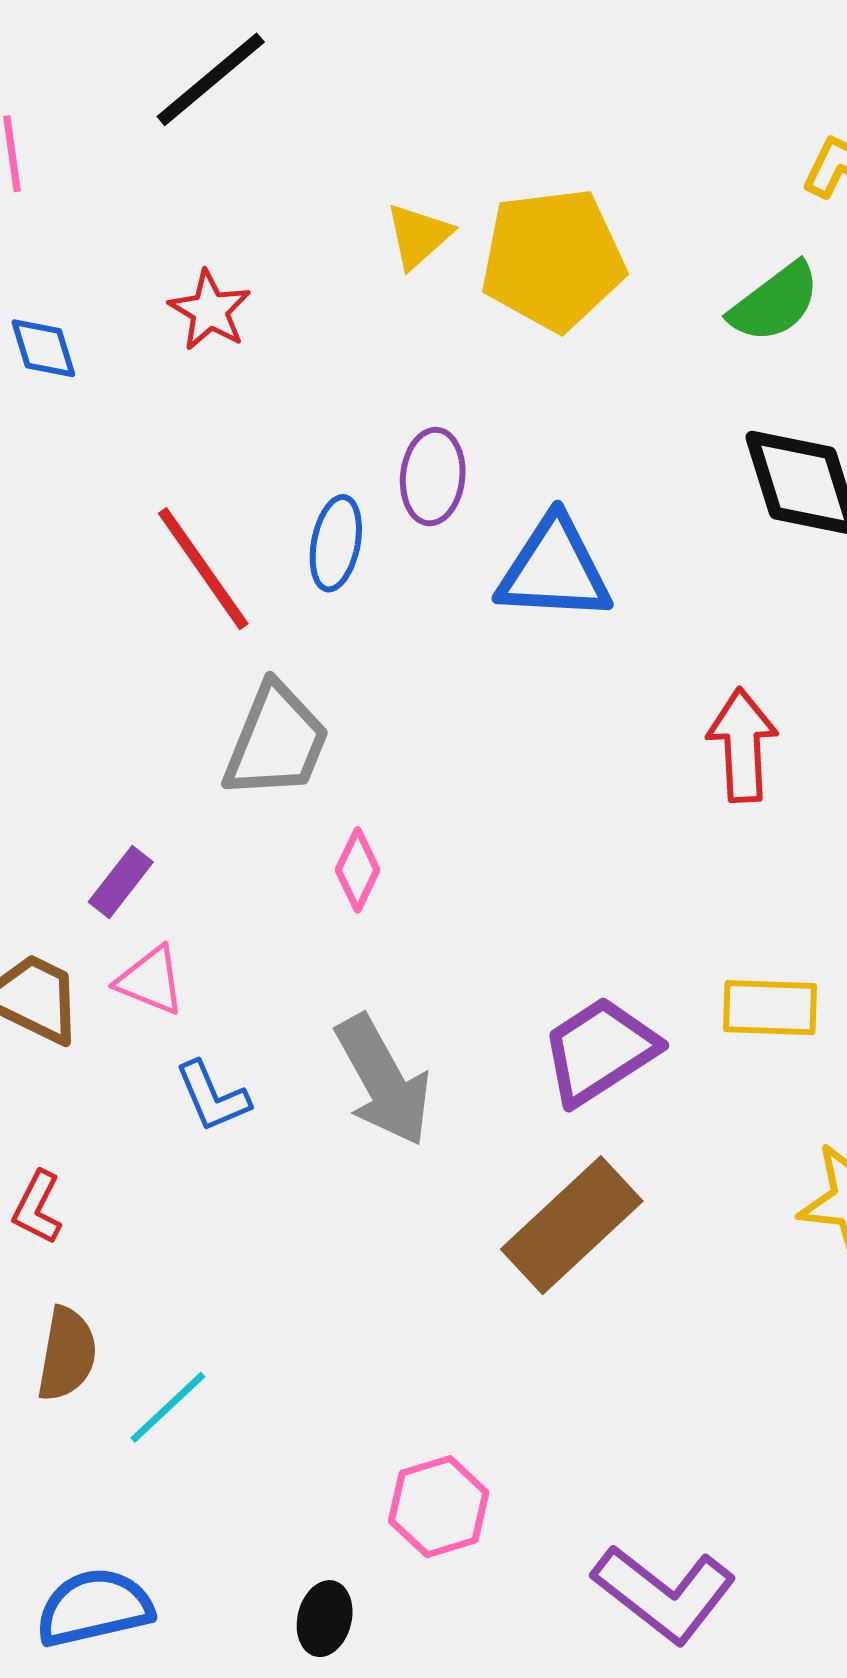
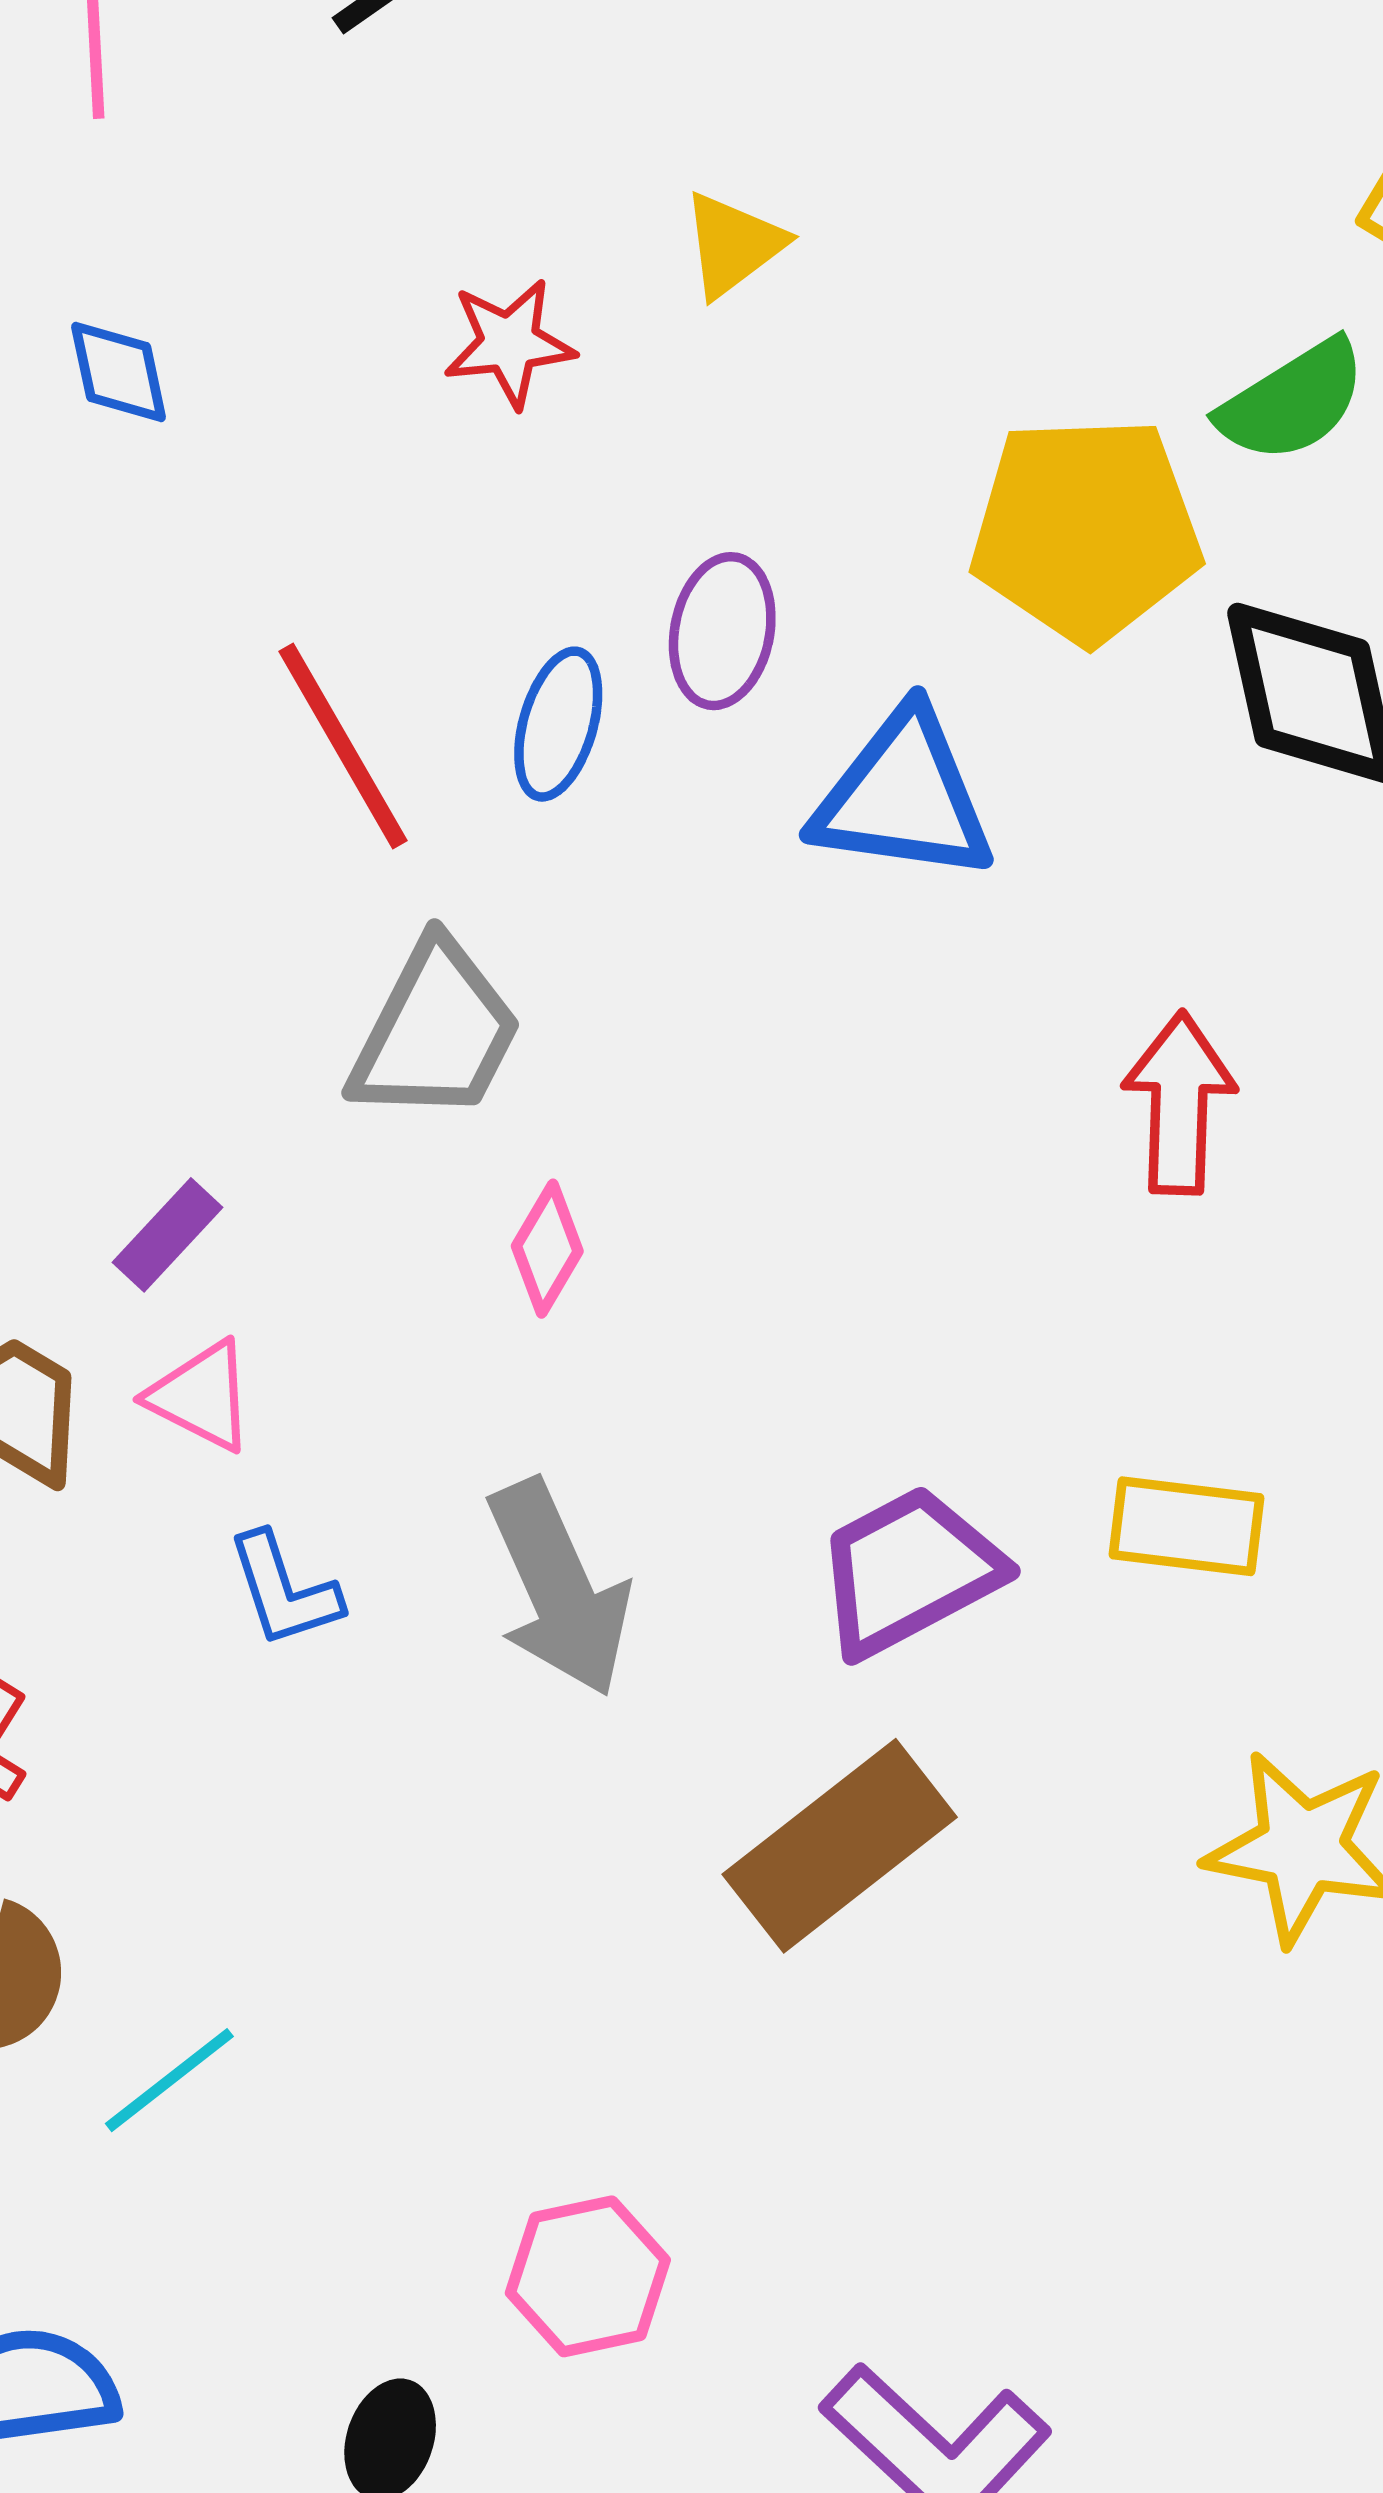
yellow pentagon: (553, 259) -> (1086, 530), moved
red star: (210, 310) -> (509, 343), moved, turned 30

